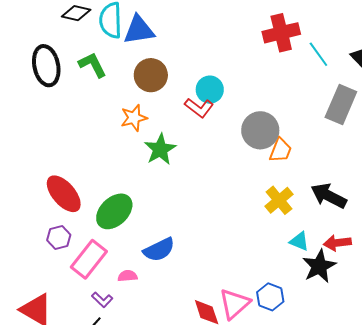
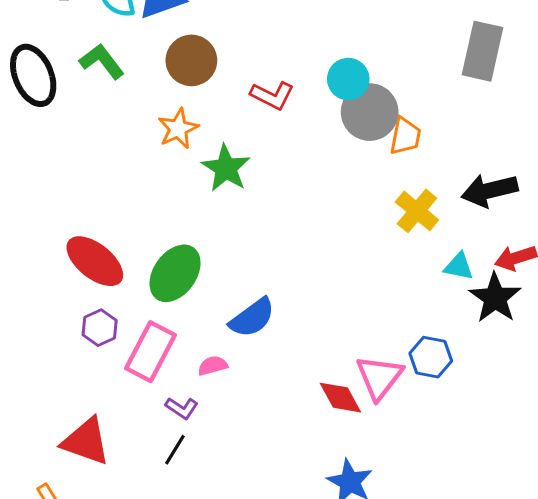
cyan circle: (210, 90) -> (348, 79), moved
black arrow: (329, 196) -> (490, 190), turned -30

